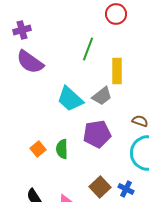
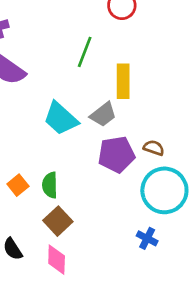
purple pentagon: (97, 134) -> (117, 154), moved
brown square: (100, 187) -> (58, 221), moved
blue cross: (126, 189) -> (147, 238), moved

